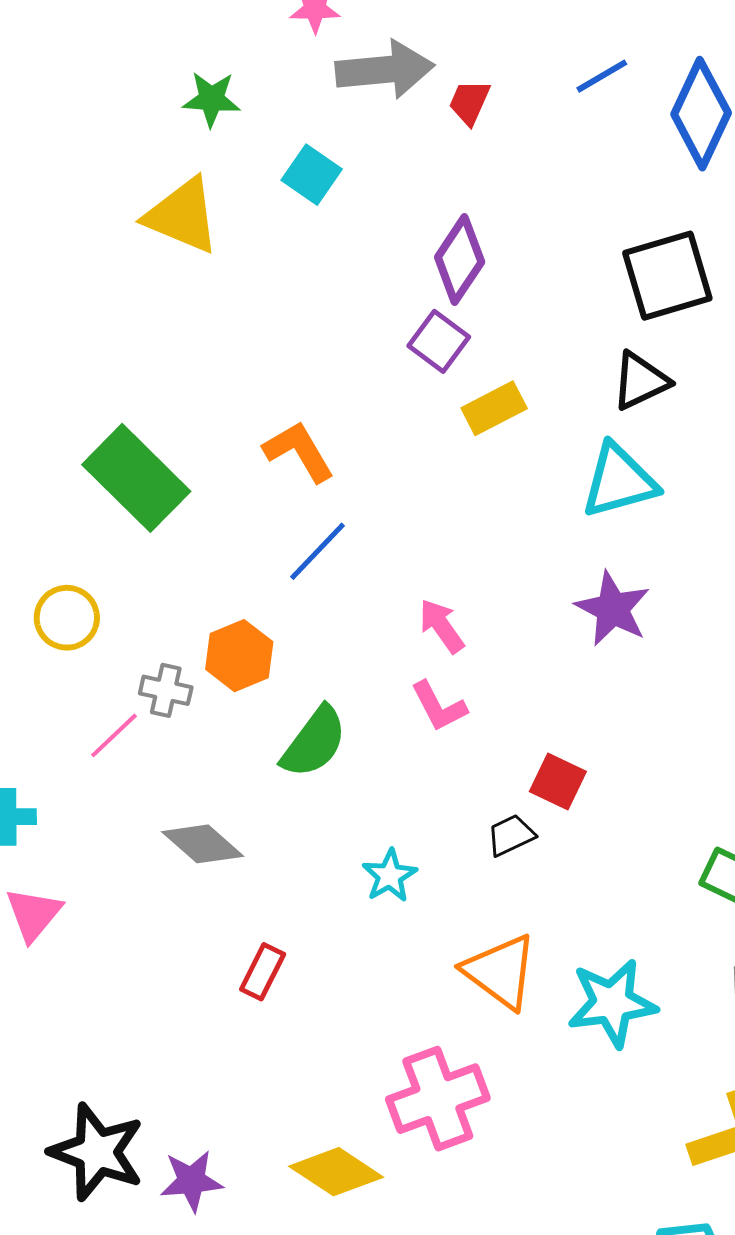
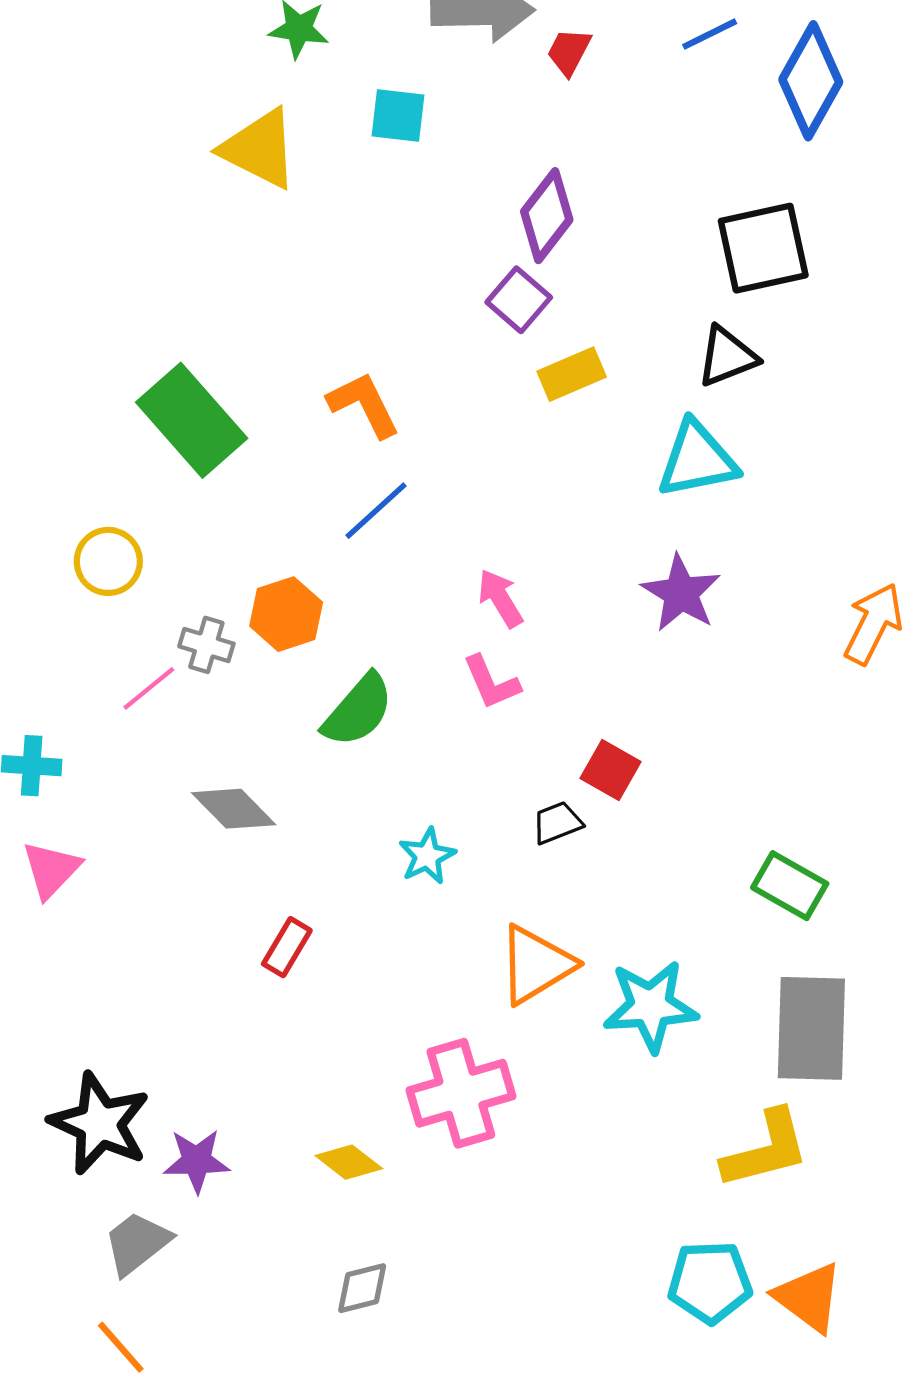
cyan square: (312, 175) -> (398, 116), turned -32
orange triangle: (500, 971) -> (536, 965), turned 48
yellow diamond: (336, 1172) -> (349, 1162), size x0.7

